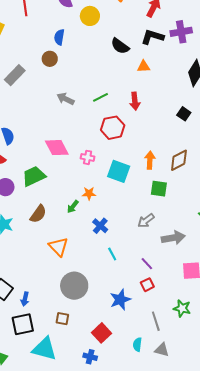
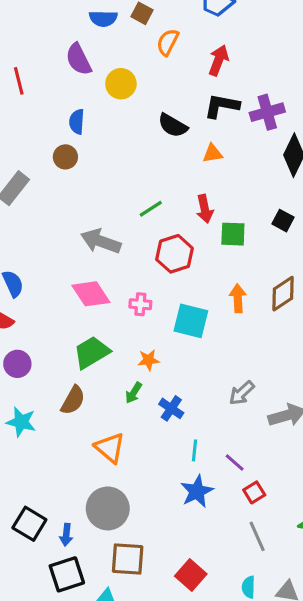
purple cross: (181, 32) -> (267, 112), moved
gray arrow: (65, 99) -> (101, 241), moved, size x1.4
green trapezoid: (34, 176) -> (92, 352), moved
green square: (159, 189) -> (233, 234), moved
green arrow: (73, 207) -> (134, 393), moved
cyan line: (112, 254) -> (194, 450), turned 40
purple line: (147, 264) -> (235, 462), moved
gray circle: (74, 286) -> (108, 508), moved
blue star: (120, 300) -> (197, 491), moved
brown square: (62, 319) -> (128, 559), size x1.6
gray line: (156, 321) -> (257, 536), moved

